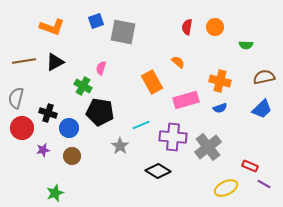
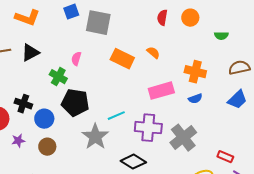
orange rectangle: (152, 82) -> (122, 59), moved, turned -35
gray star: (120, 146) -> (95, 137), size x1.5

